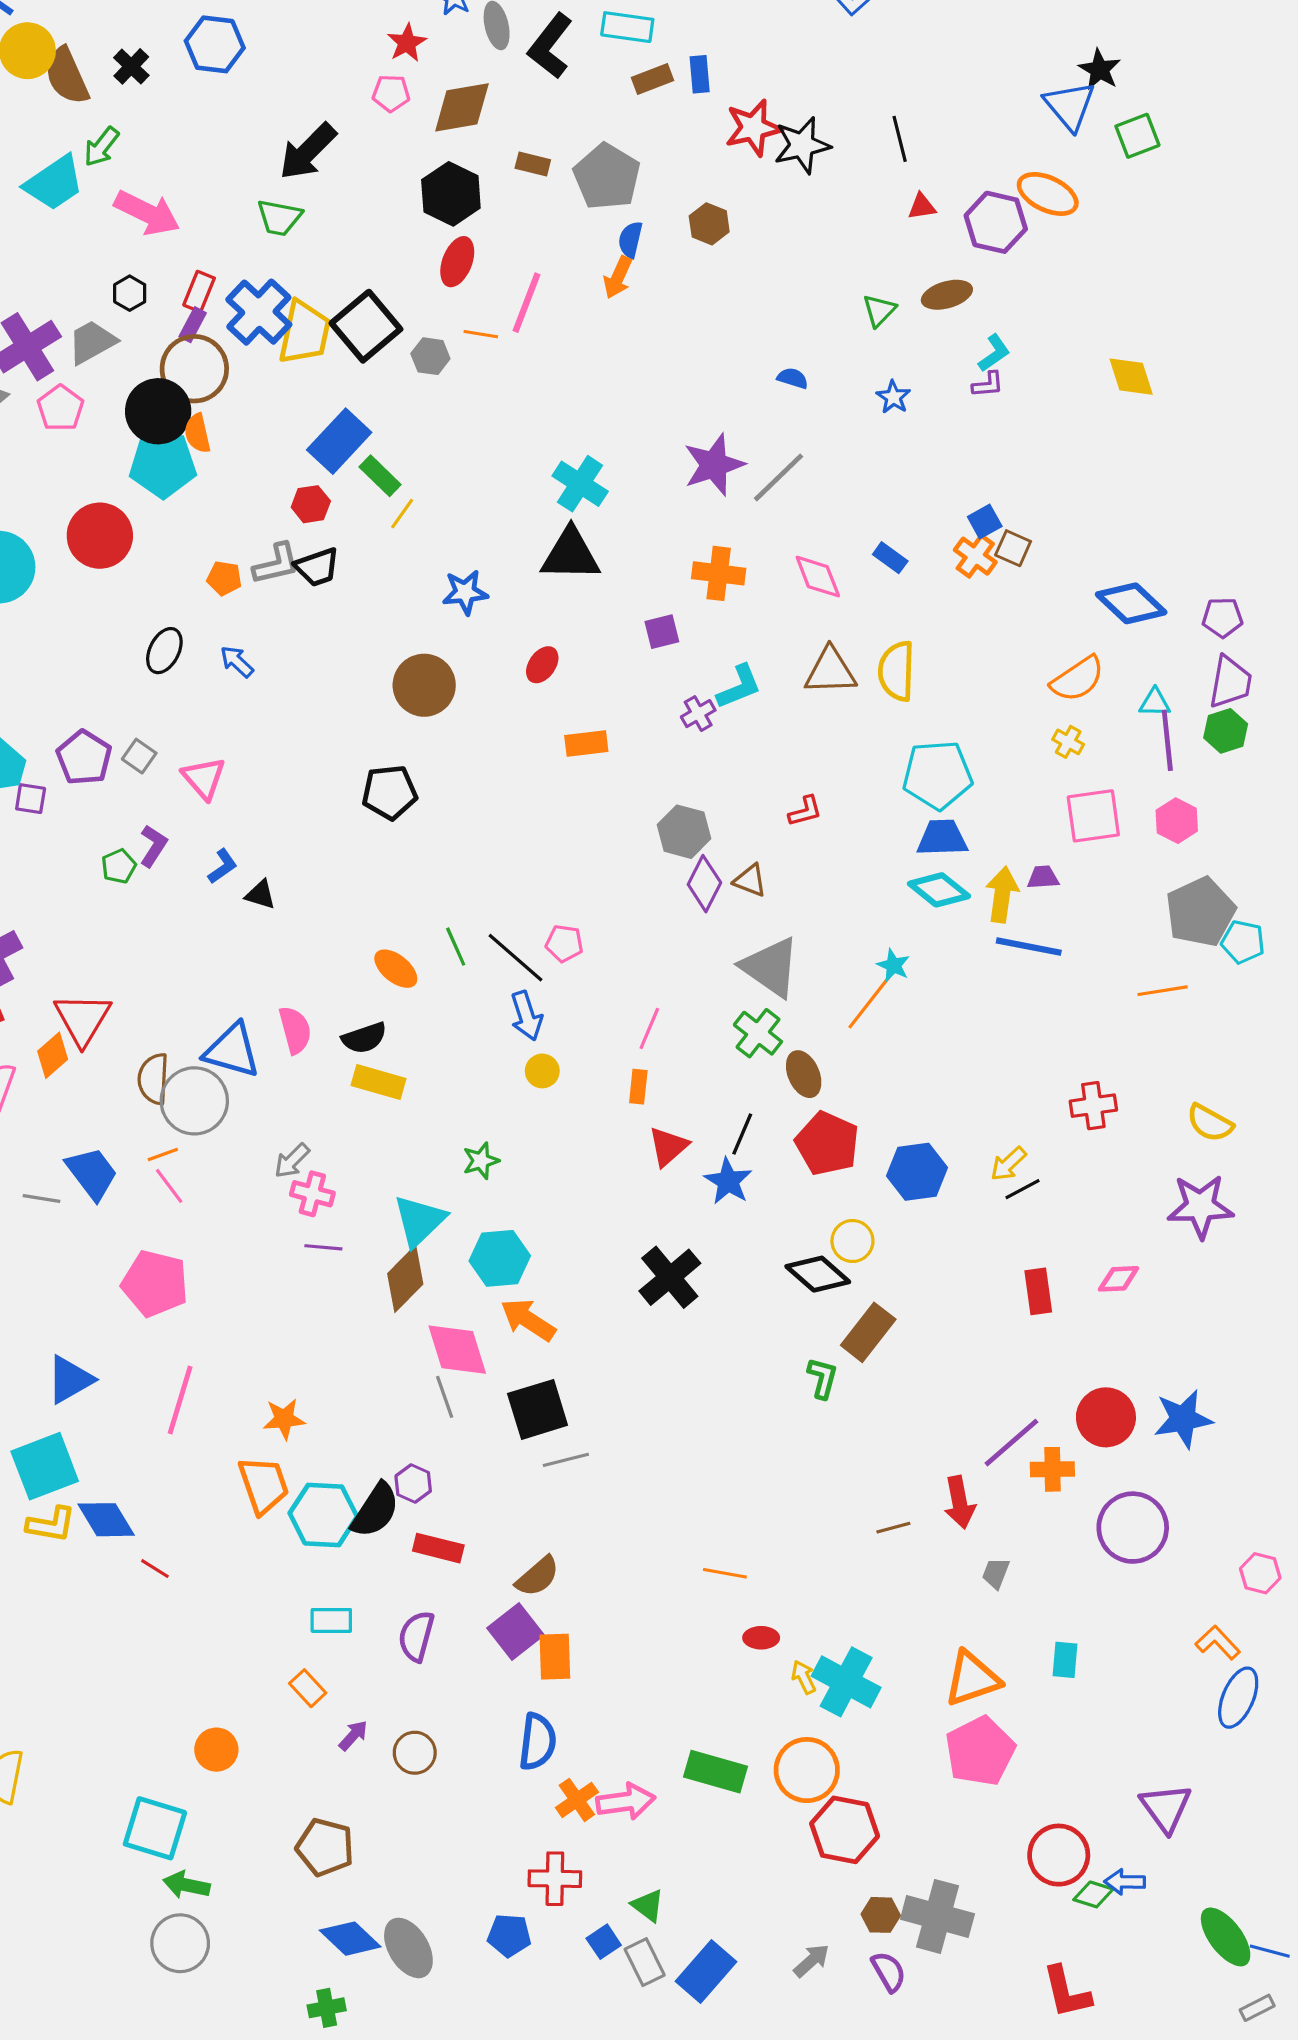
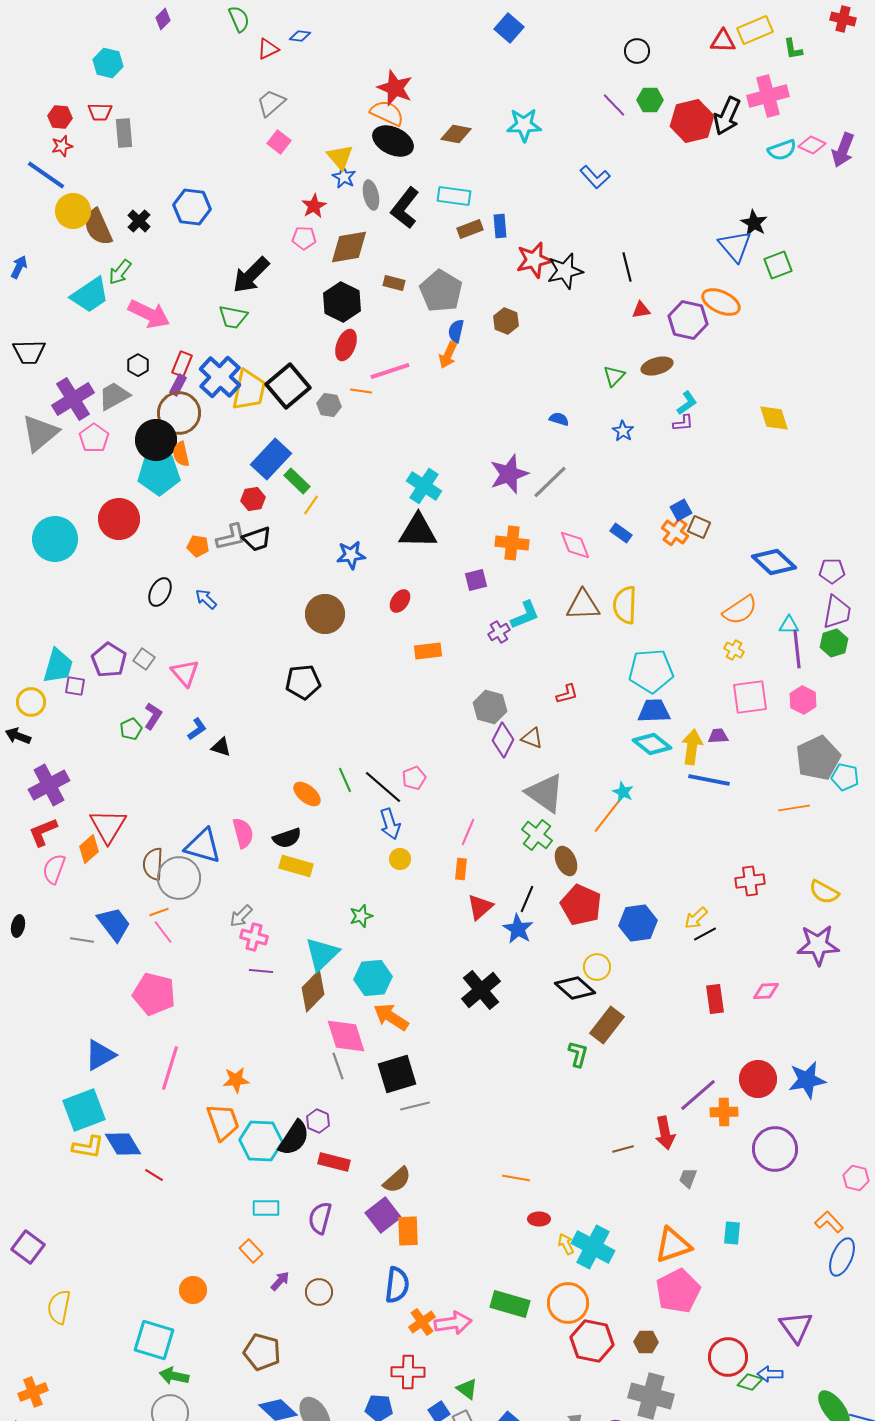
pink line: (527, 303) -> (390, 371), turned 51
pink pentagon: (564, 943) -> (414, 778), turned -30
brown hexagon: (881, 1915) -> (646, 1342), moved

